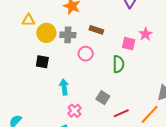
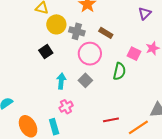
pink circle: (86, 54) -> (90, 54), size x1.5
black square: (42, 62) -> (46, 52), turned 32
gray square: (103, 98) -> (85, 80), moved

